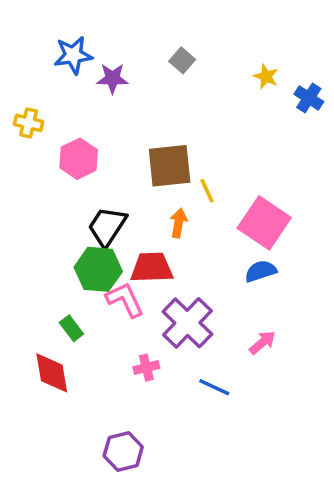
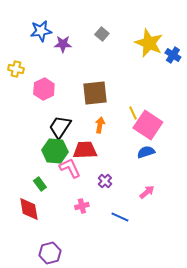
yellow star: (266, 77) -> (149, 43), size x2.0
yellow line: (207, 191) -> (133, 113), moved
purple cross: (187, 323) -> (105, 181), size x0.5
purple hexagon: (123, 451) -> (50, 253), moved

